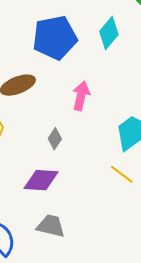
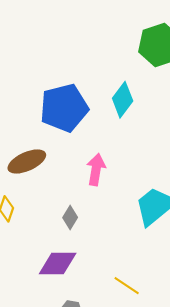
yellow line: (122, 174) -> (127, 286), moved

